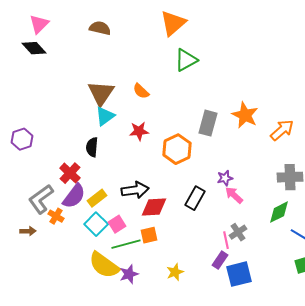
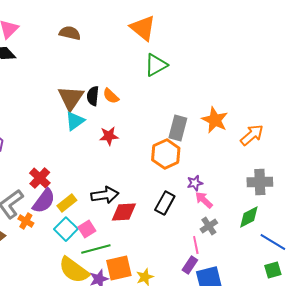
orange triangle: (173, 23) -> (143, 28), turned -40
black semicircle: (92, 147) -> (93, 96), moved
orange hexagon: (177, 149) -> (166, 154), moved
gray cross: (238, 232) -> (209, 226), moved
orange square: (149, 235) -> (119, 268), moved, size x1.5

